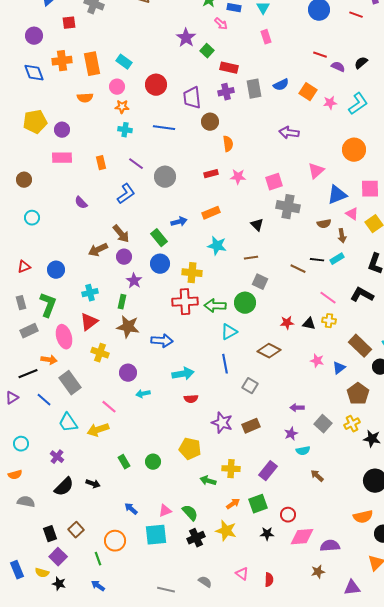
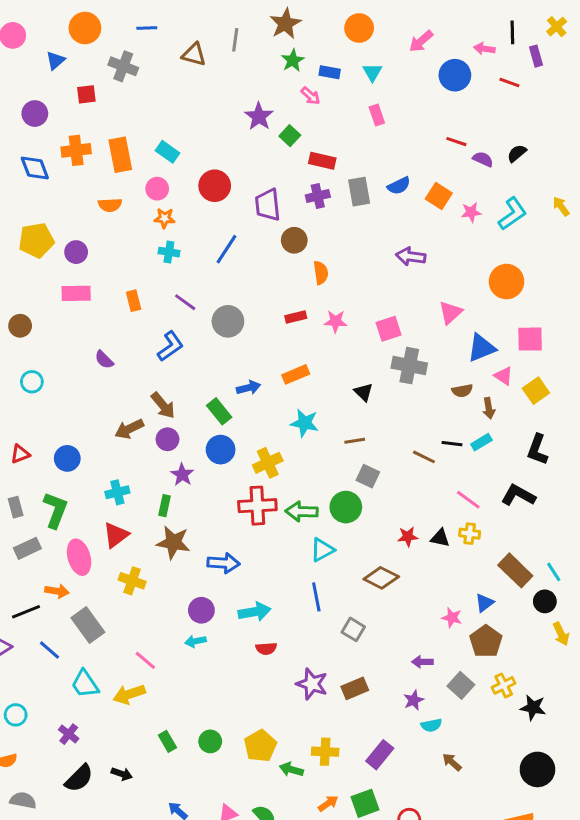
blue line: (164, 128) -> (226, 249), turned -65
yellow cross: (192, 273) -> (268, 463), turned -30
pink star: (317, 361) -> (452, 618), moved
purple circle: (128, 373) -> (201, 610), moved
brown pentagon: (358, 394) -> (486, 641), moved
yellow pentagon: (190, 449) -> (260, 746), moved, turned 30

